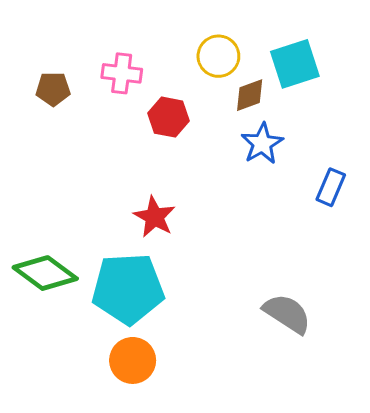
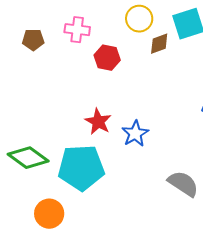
blue star: (262, 144) -> (135, 134), moved
orange circle: (133, 360) -> (49, 214), moved

